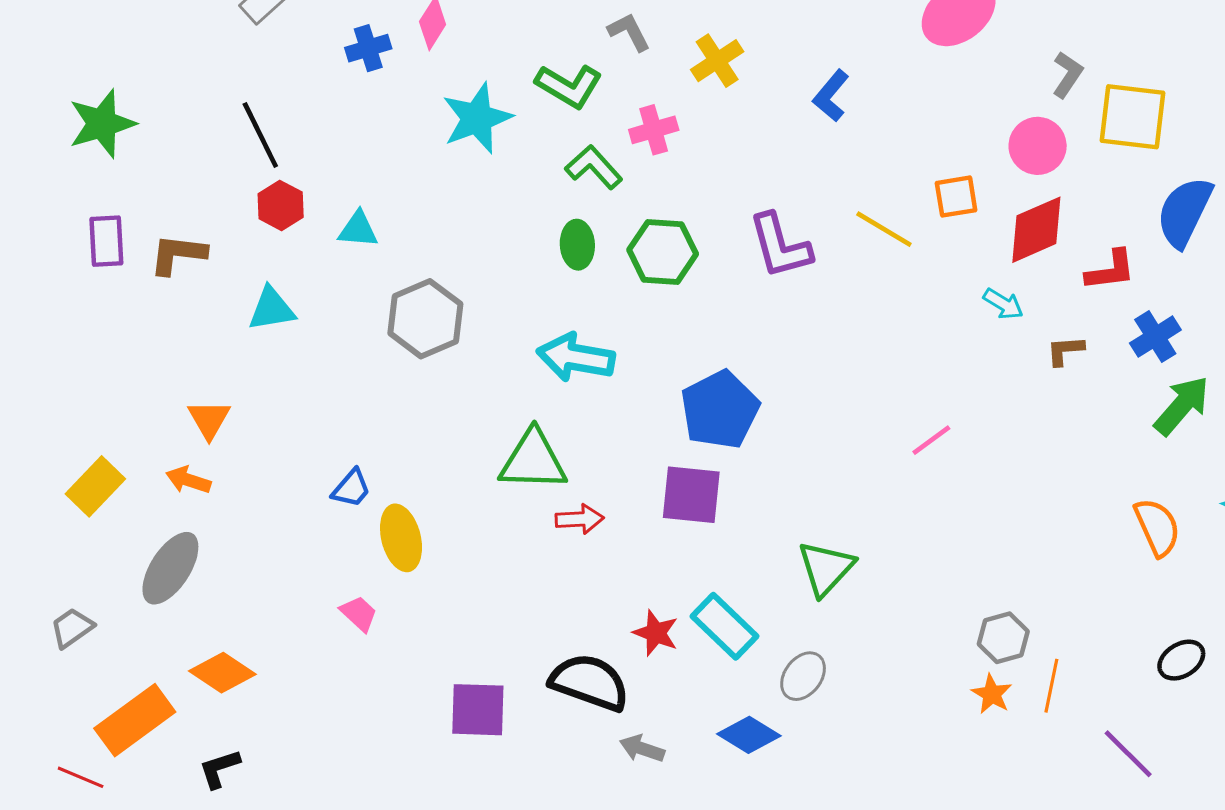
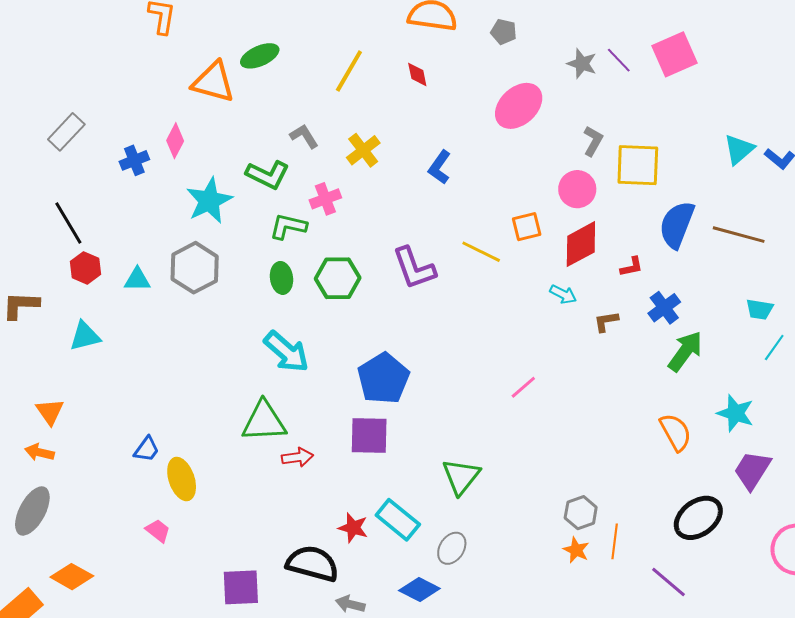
green L-shape: (594, 167) -> (288, 226), turned -30
red L-shape: (1111, 270) -> (632, 267), size x0.7
gray hexagon: (425, 319) -> (195, 268), moved
cyan arrow: (576, 357) -> (286, 352), turned -144
black ellipse: (1181, 660) -> (698, 518), size x1.6

